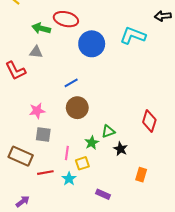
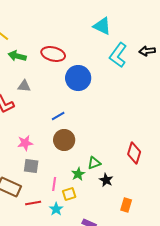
green arrow: (41, 28) -> (17, 56), moved
cyan L-shape: (133, 36) -> (118, 55), moved, turned -75

